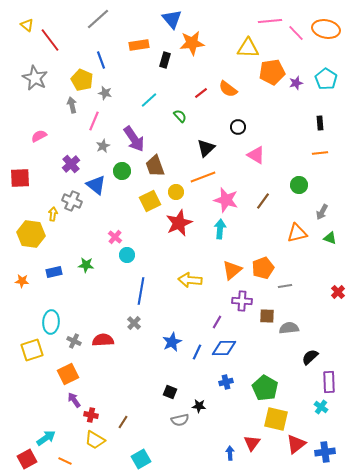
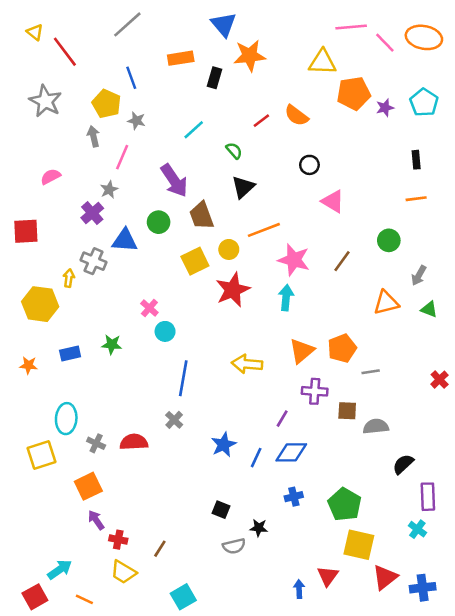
gray star: (103, 146) -> (109, 190), moved
black triangle: (206, 148) -> (243, 187), moved
blue triangle: (96, 185) -> (125, 240), turned -35

